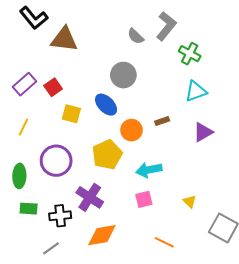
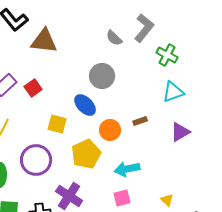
yellow square: (71, 114) -> (57, 124), moved

